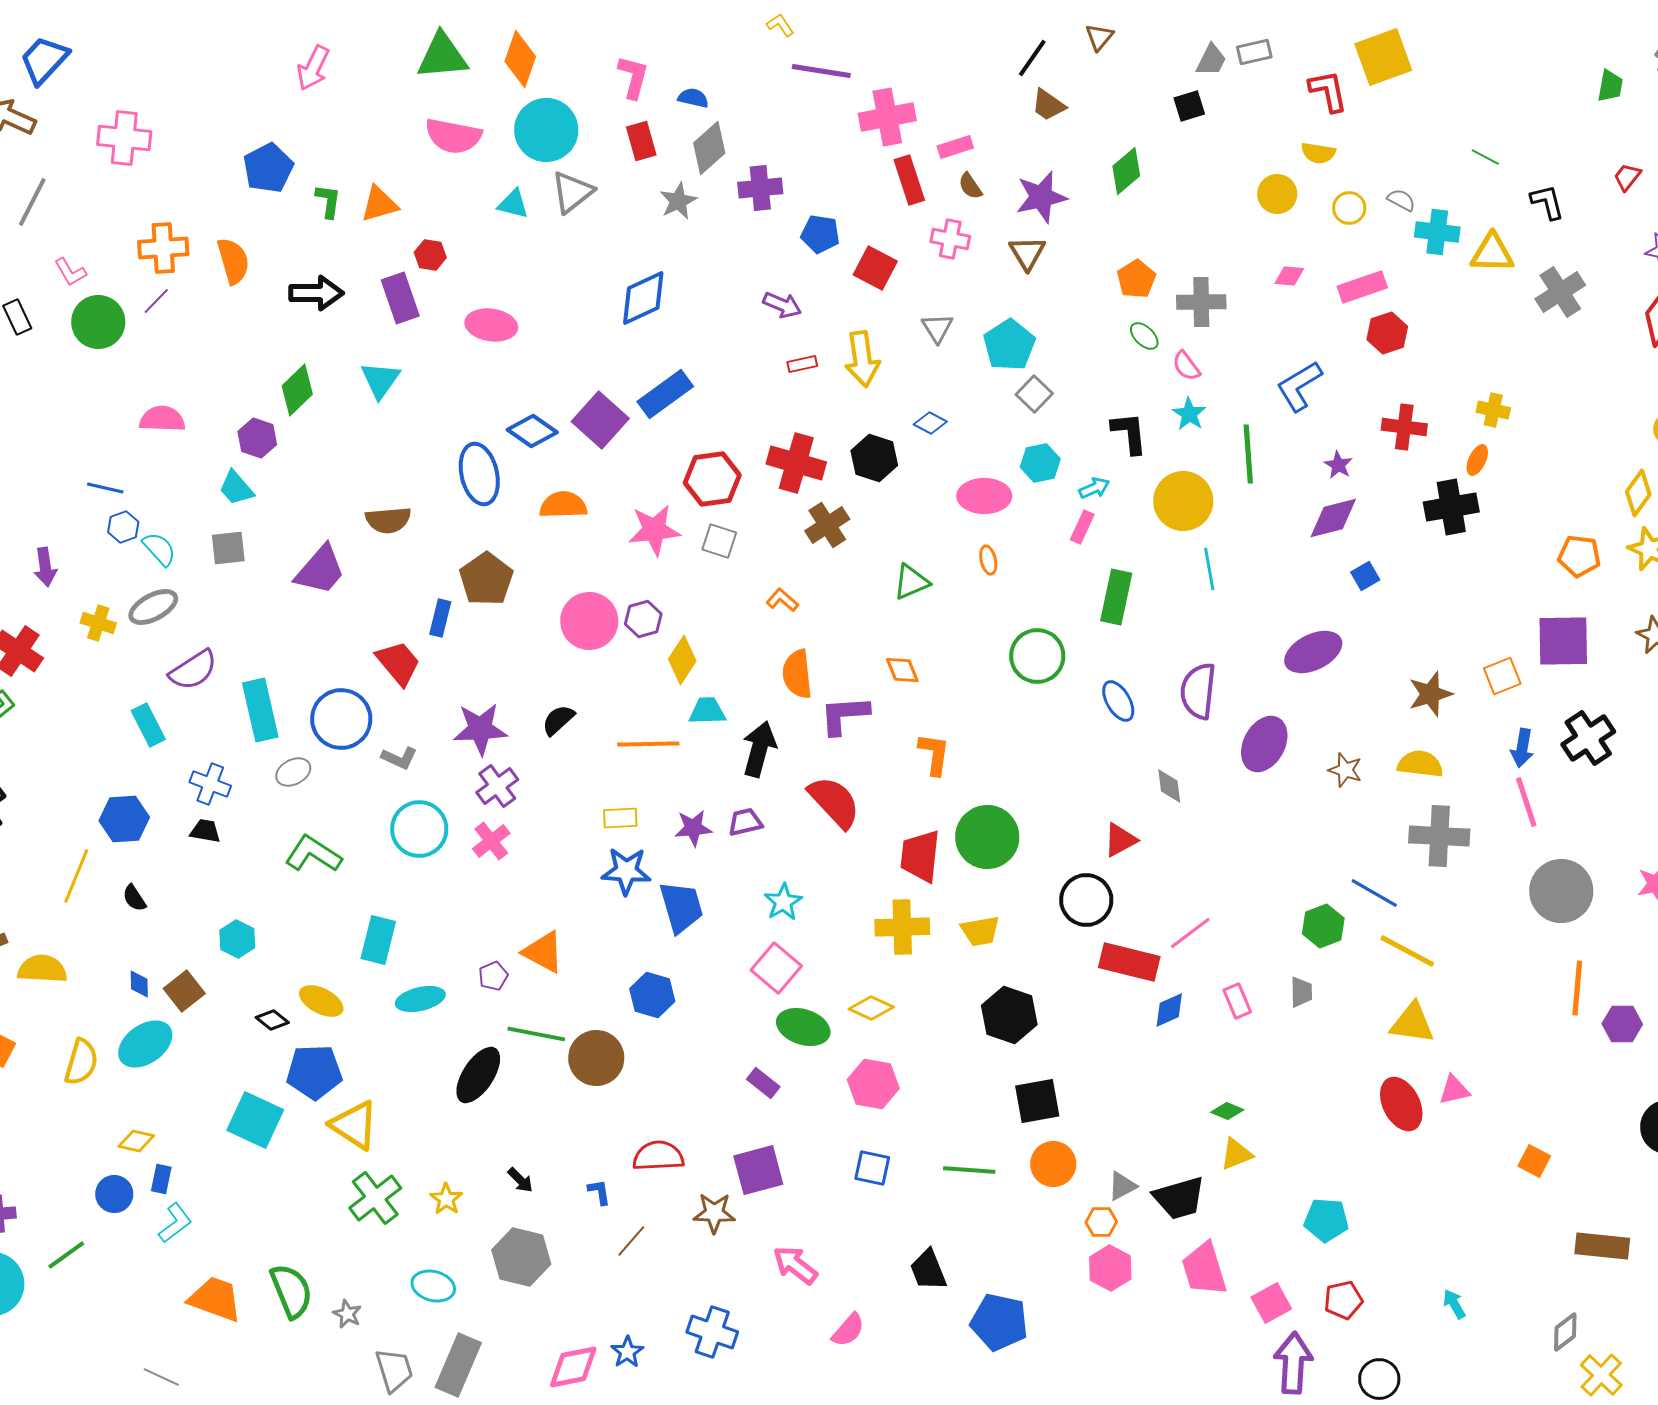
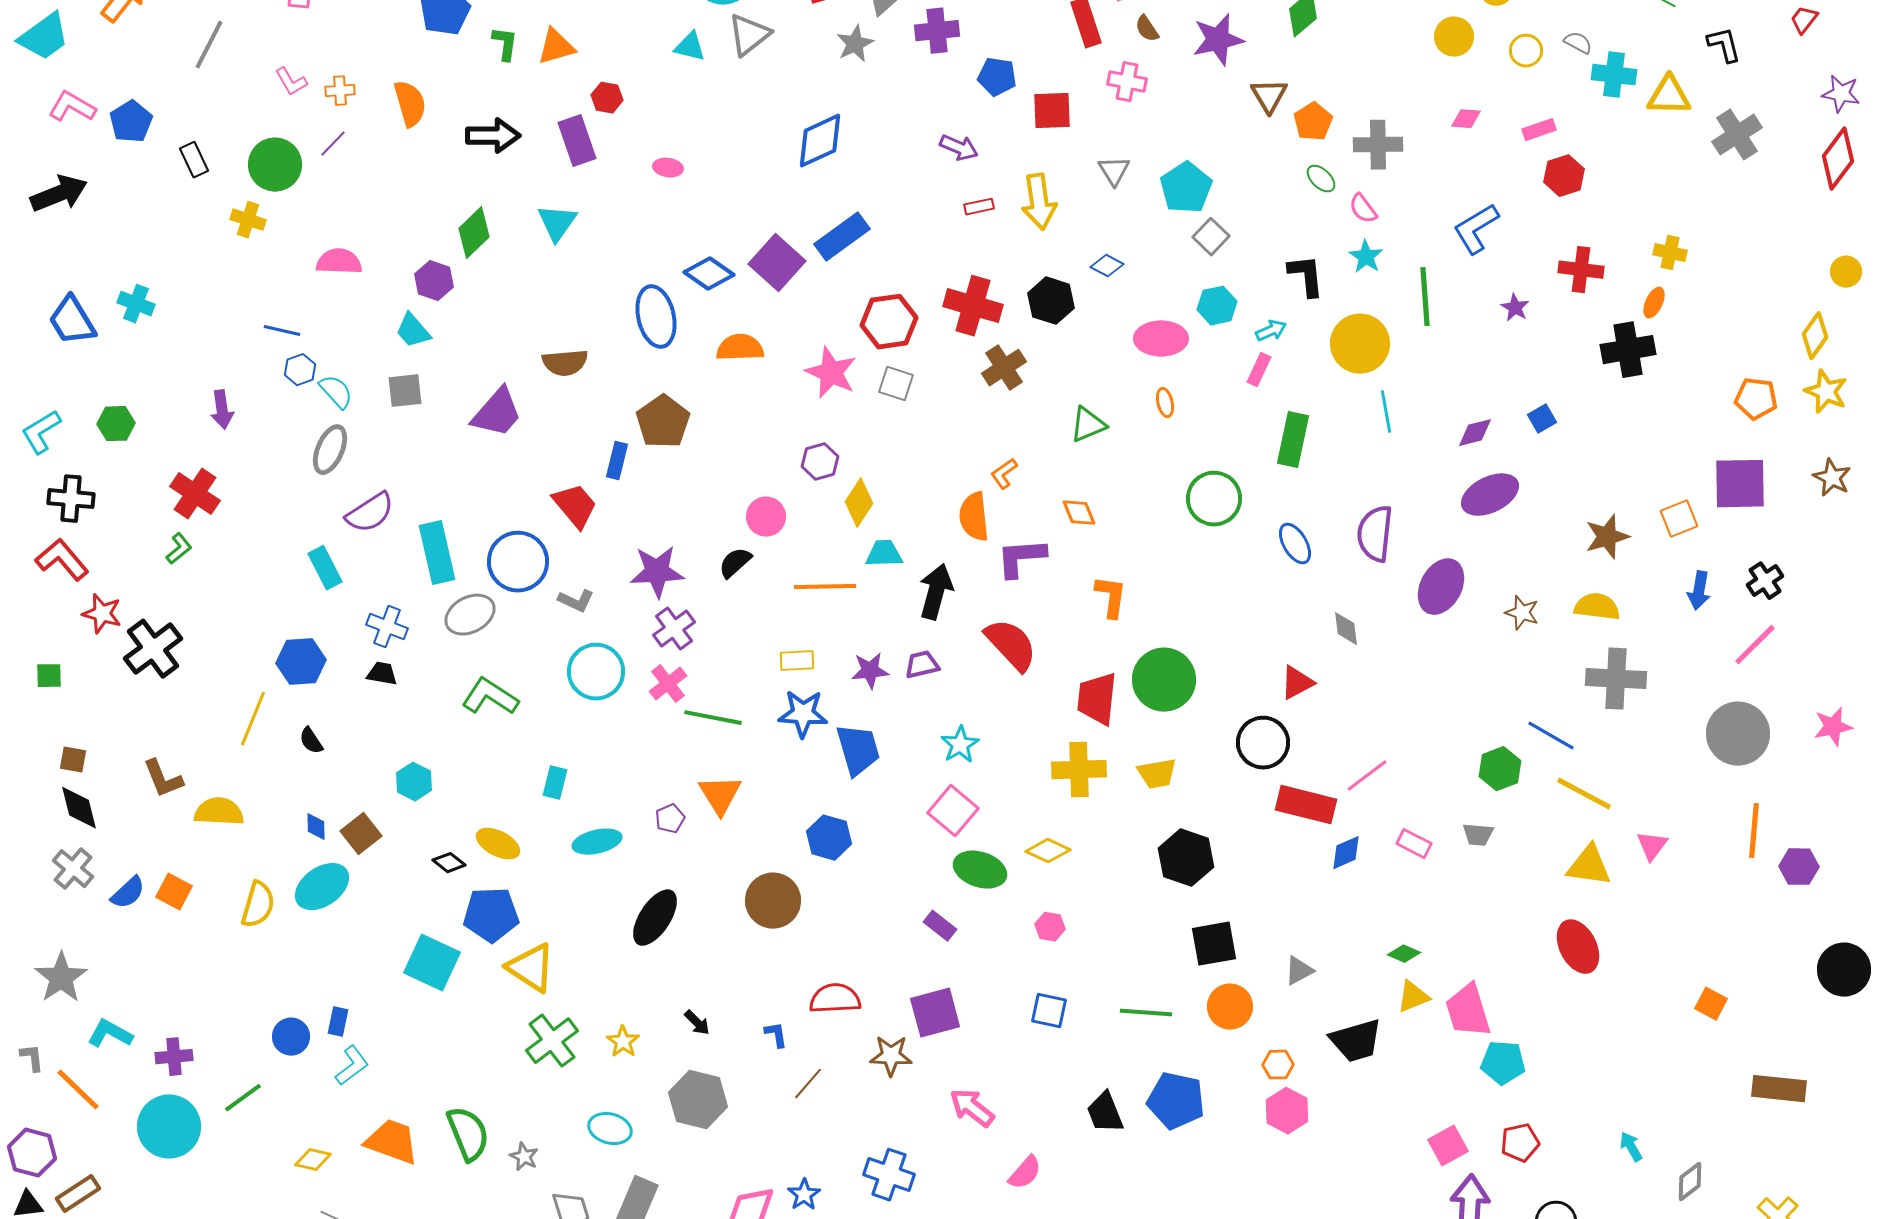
orange cross: (163, 248) -> (340, 91), size x0.6
brown triangle: (1027, 253) -> (1269, 96), moved
red square: (875, 268) -> (1052, 111), turned -30
pink L-shape: (70, 272) -> (291, 82), moved
pink rectangle: (1362, 287) -> (1539, 130), size x0.7
pink ellipse: (491, 325) -> (668, 168), size x0.6
purple diamond: (1333, 518) -> (1475, 433), moved, size x0.7
pink star: (654, 530) -> (831, 373), turned 30
orange L-shape: (782, 600) -> (1004, 474), moved, turned -76
gray ellipse: (153, 607) -> (330, 450), turned -39
pink circle: (589, 621) -> (766, 517), moved, size x0.7
yellow cross: (98, 623) -> (248, 220), moved
black cross: (1588, 738) -> (1765, 581), size x0.7
gray ellipse: (293, 772) -> (470, 615), size x1.4
pink line: (1526, 802) -> (1755, 645), moved, turned 63
cyan rectangle: (378, 940) -> (555, 783), size x0.7
orange triangle: (543, 952) -> (720, 795), turned 30
gray trapezoid: (1301, 992) -> (1478, 835), turned 96
pink rectangle: (1237, 1001) -> (1414, 844), turned -40
green line: (536, 1034) -> (713, 718), moved
pink hexagon: (873, 1084) -> (1050, 927), size x0.6
pink triangle: (1454, 1090) -> (1652, 846), moved, turned -40
yellow diamond: (136, 1141) -> (313, 1160), moved
gray triangle: (1122, 1186) -> (1299, 971), moved
pink trapezoid: (1204, 1269) -> (1468, 1011), moved
blue pentagon: (999, 1322) -> (1176, 1101), moved
gray diamond: (1565, 1332) -> (1690, 1182), moved

